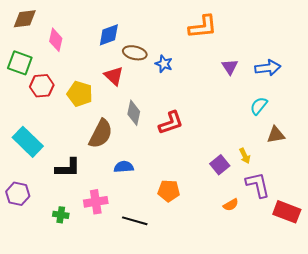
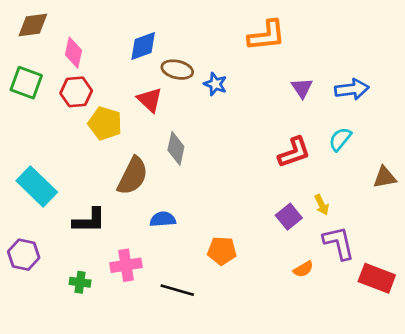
red hexagon: (42, 86) -> (76, 92), moved
red L-shape: (171, 123) -> (294, 152), moved
brown triangle: (276, 135) -> (385, 177), moved

